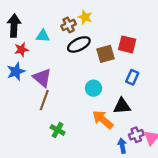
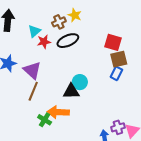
cyan triangle: (43, 36) -> (34, 31), turned -48
red star: (21, 50) -> (44, 42), moved
brown square: (105, 54) -> (119, 59), moved
black triangle: (122, 106) -> (71, 91), moved
orange arrow: (103, 120) -> (58, 112), moved, turned -40

